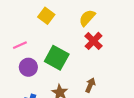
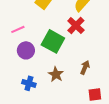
red cross: (93, 41) -> (76, 25), moved

